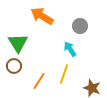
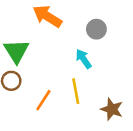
yellow line: (64, 74) -> (76, 91), turned -30

